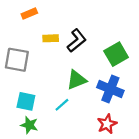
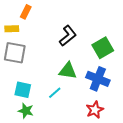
orange rectangle: (29, 14) -> (26, 12), turned -40
yellow rectangle: (51, 38) -> (12, 29), moved
green triangle: (77, 80) -> (68, 71), turned 30

